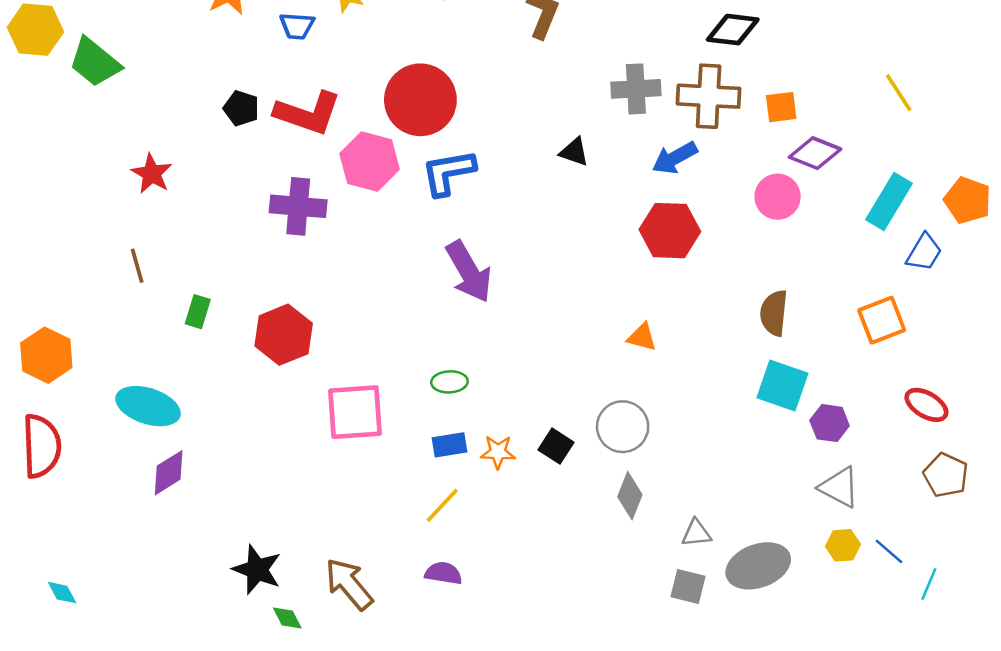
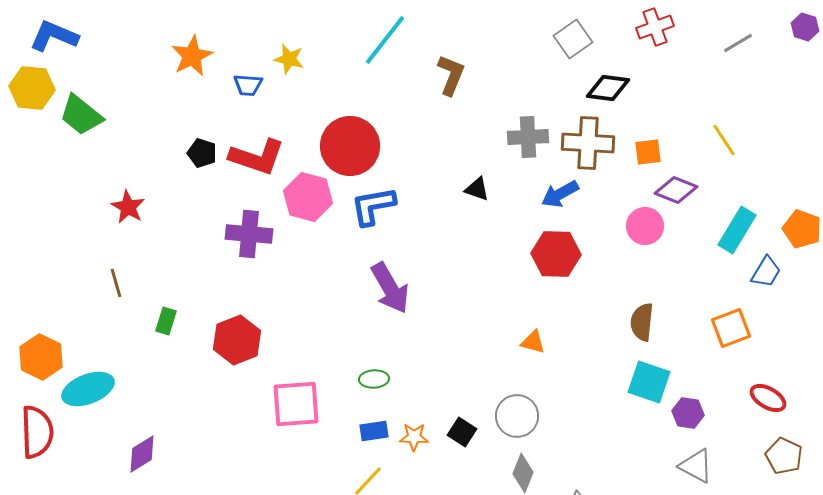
yellow line: (899, 93) -> (724, 140), moved
cyan ellipse: (148, 406) -> (88, 389), moved, turned -39

